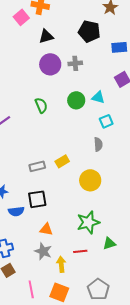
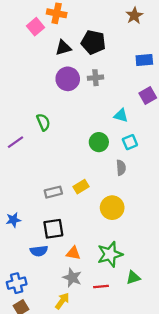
black pentagon: (89, 31) -> (93, 42), moved
green circle: (76, 100) -> (99, 142), moved
green semicircle: (41, 105) -> (43, 122), moved
blue semicircle: (16, 211) -> (39, 251), moved
orange triangle: (46, 229) -> (73, 253), moved
gray star: (43, 251) -> (72, 278), moved
yellow arrow: (61, 264) -> (62, 301), moved, turned 42

